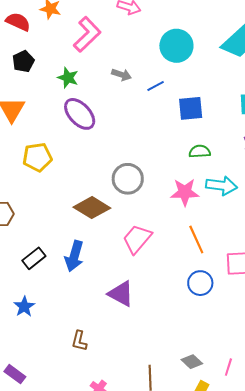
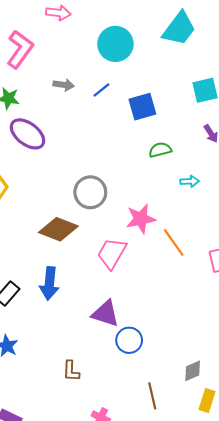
cyan arrow: (222, 186) -> (190, 181), size x0.6
pink star: (185, 192) -> (141, 219), moved
blue circle: (200, 283) -> (129, 340), moved
gray diamond: (192, 362) -> (193, 371), turned -55

